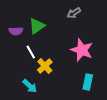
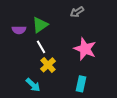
white line: (31, 52) -> (41, 47), moved
cyan rectangle: (88, 82) -> (81, 84), moved

